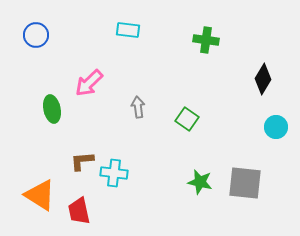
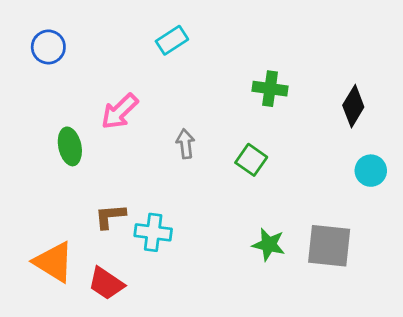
cyan rectangle: (128, 30) -> (172, 40), turned -40
green cross: (206, 40) -> (270, 89), moved
red trapezoid: (79, 211) -> (106, 283), turned -44

